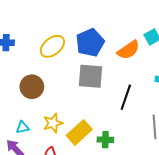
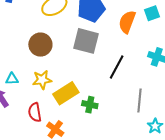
orange semicircle: (128, 50) -> (127, 22), turned 135
brown circle: (32, 87) -> (40, 45), moved

